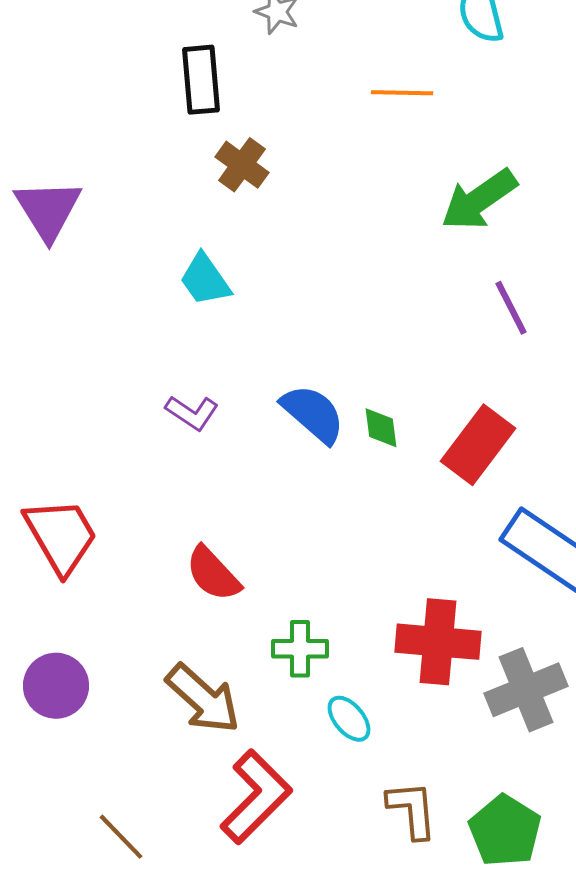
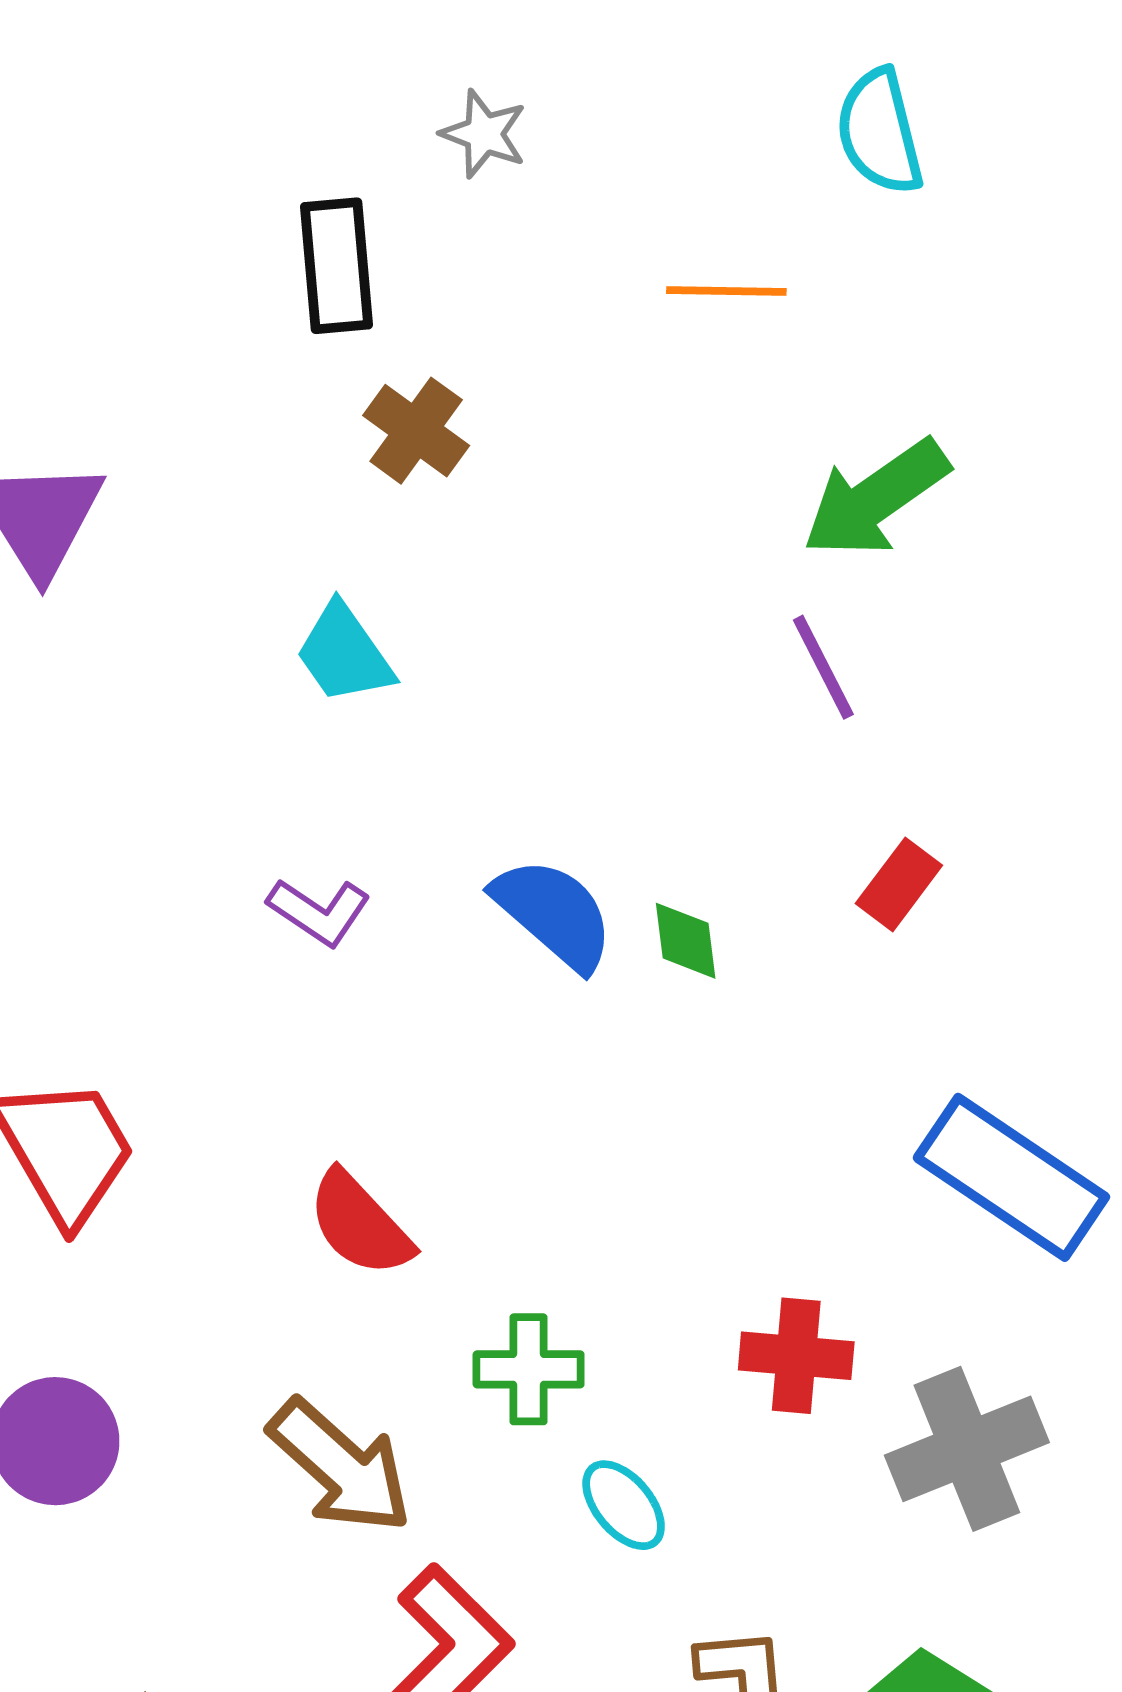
purple line: (511, 308) -> (823, 667), moved
red rectangle: (478, 445) -> (899, 884), moved, size x0.6
red cross: (438, 642) -> (796, 1356), size x0.7

